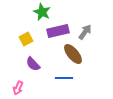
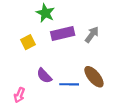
brown ellipse: (73, 54) -> (94, 77), moved
purple semicircle: (33, 64) -> (44, 76), moved

